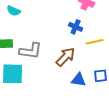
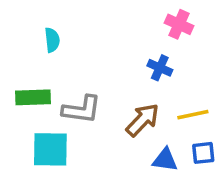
cyan semicircle: (14, 11) -> (52, 40), turned -120
yellow line: (95, 42) -> (193, 115), moved

